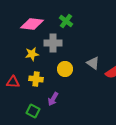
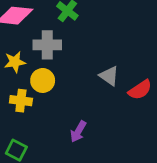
yellow circle: (65, 69) -> (43, 80), moved
purple arrow: (53, 99) -> (78, 132), moved

